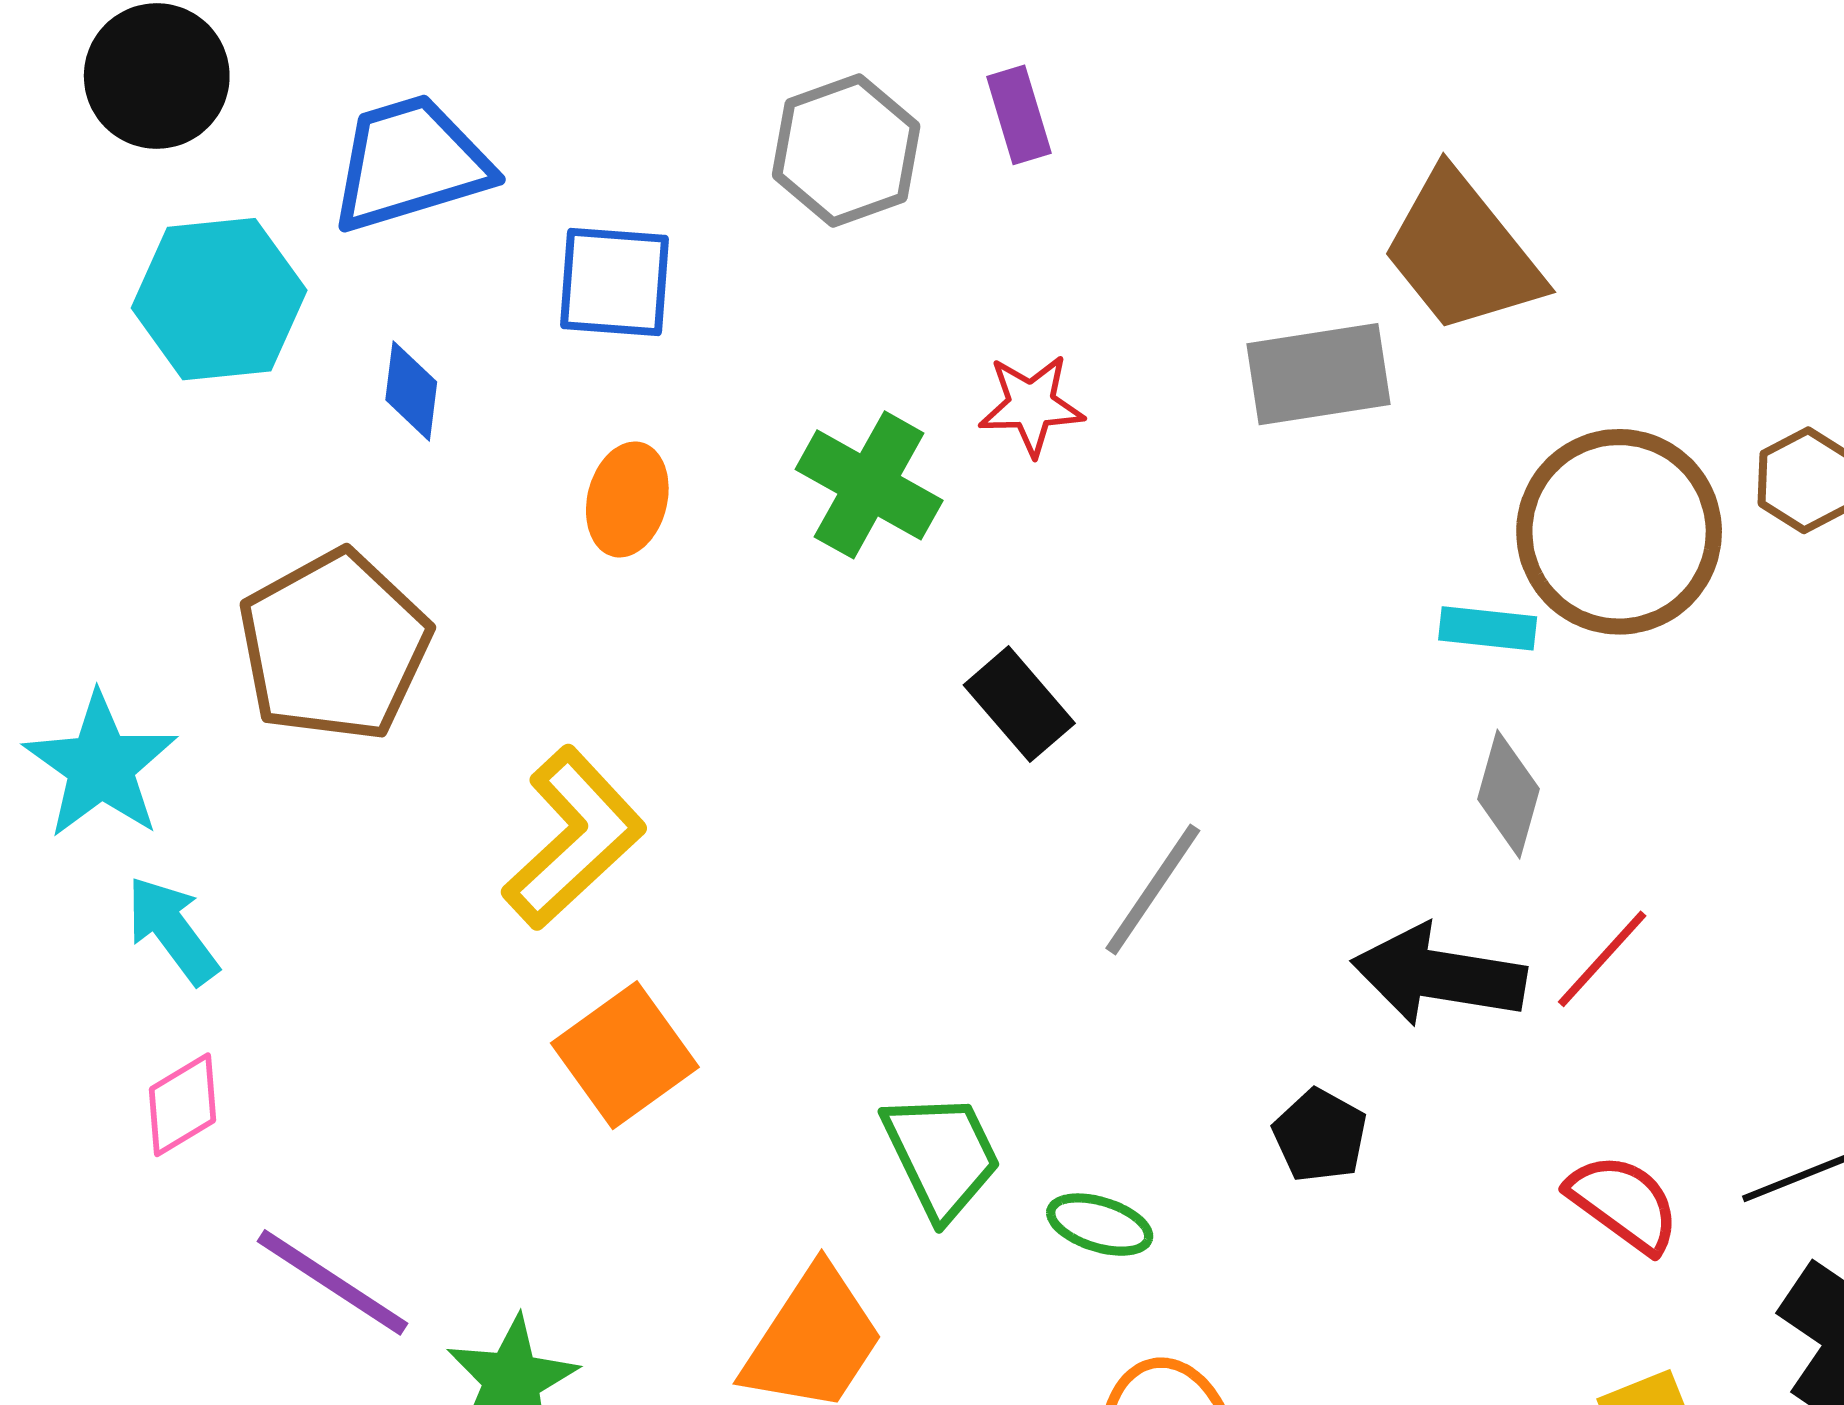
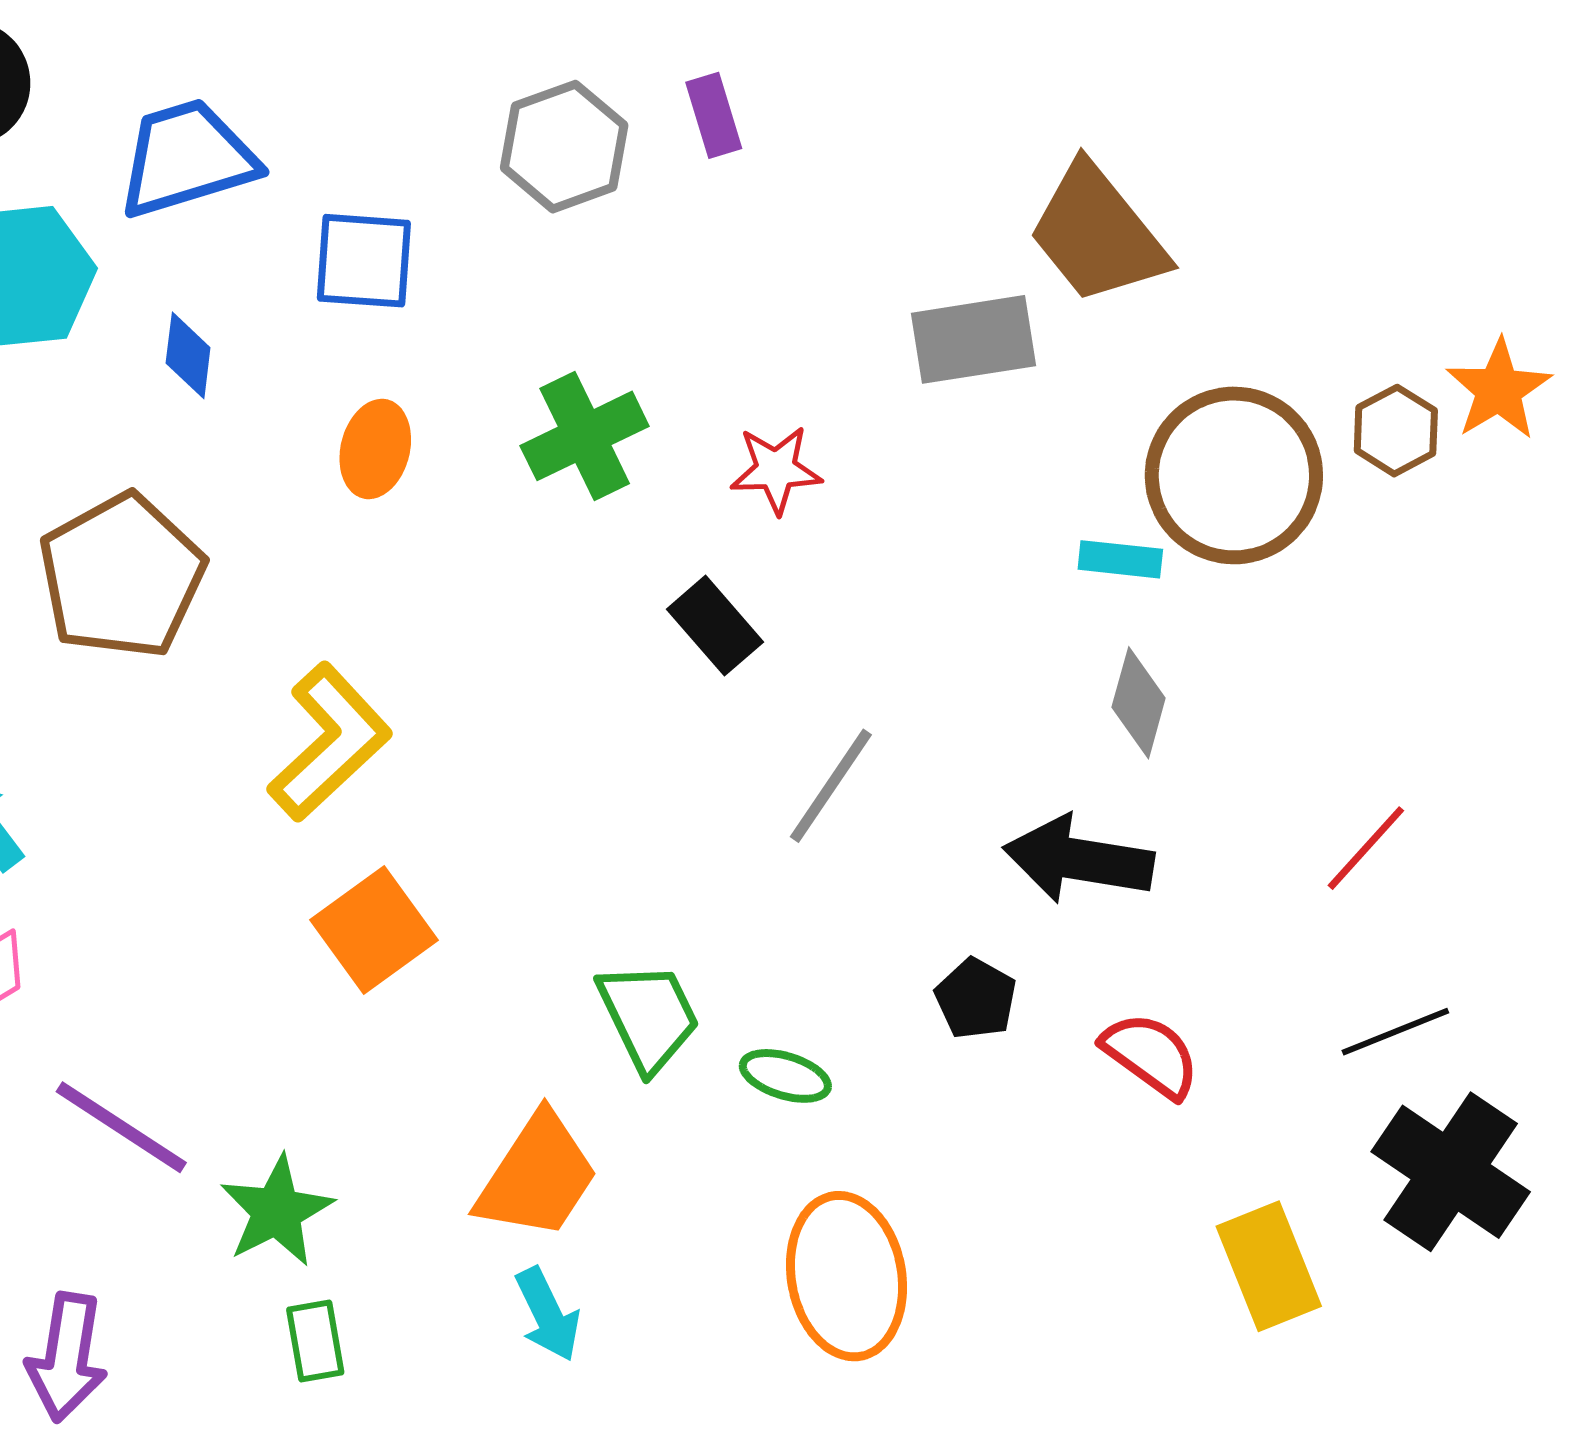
red star: (1031, 405) -> (776, 470), moved
green cross: (869, 485) -> (585, 436), turned 35
red line: (1602, 959) -> (1366, 848), moved
red semicircle: (1623, 1203) -> (1151, 1055), moved

